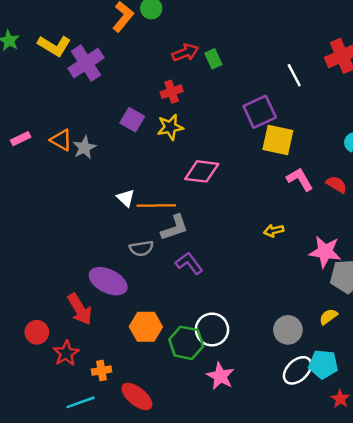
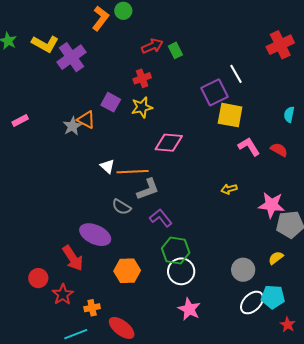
white line: (294, 75) -> (236, 74), moved
orange triangle: (61, 140) -> (86, 120), moved
gray semicircle: (141, 248) -> (121, 207), turned 42
green hexagon: (186, 343) -> (176, 250), moved

